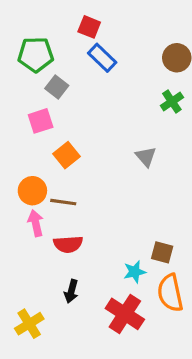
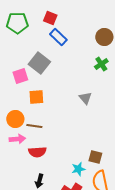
green pentagon: (36, 54) -> (17, 23), moved
gray square: (57, 87) -> (39, 63), moved, size x1.5
orange square: (66, 155) -> (36, 97), turned 35
pink arrow: (36, 223) -> (17, 139), turned 98

